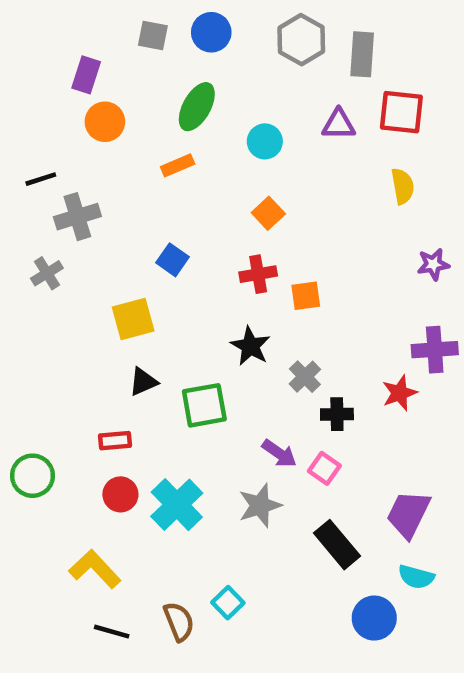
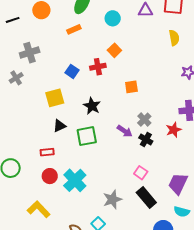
black line: (41, 179) -> (13, 20), moved
red cross: (258, 274) -> (98, 67), moved
black star: (250, 346) -> (92, 106), moved
gray cross: (305, 377) -> (144, 120), moved
black cross: (337, 414) -> (146, 140), turned 32
purple arrow: (279, 453) -> (125, 131), moved
pink square: (324, 468) -> (141, 173), moved
gray star: (260, 505) -> (112, 199), moved

